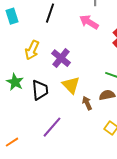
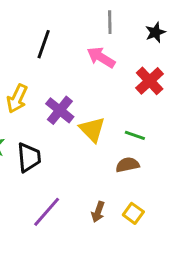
yellow triangle: (71, 85) -> (92, 129), moved
brown arrow: (87, 103) -> (98, 212), moved, turned -136

